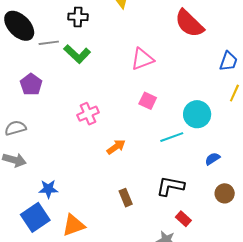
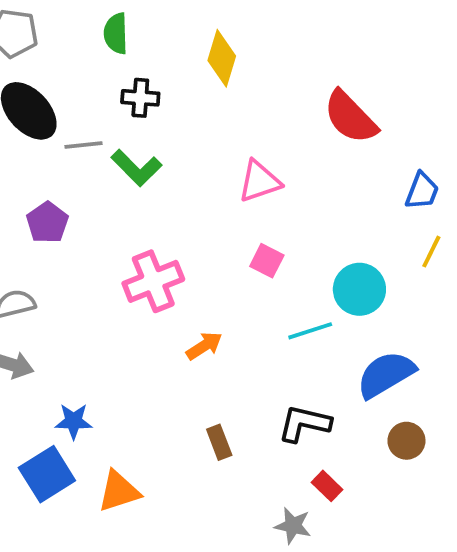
pink cross: (88, 114) -> (153, 281), size x1.4
blue semicircle: (212, 159) -> (386, 374), size x2.0

